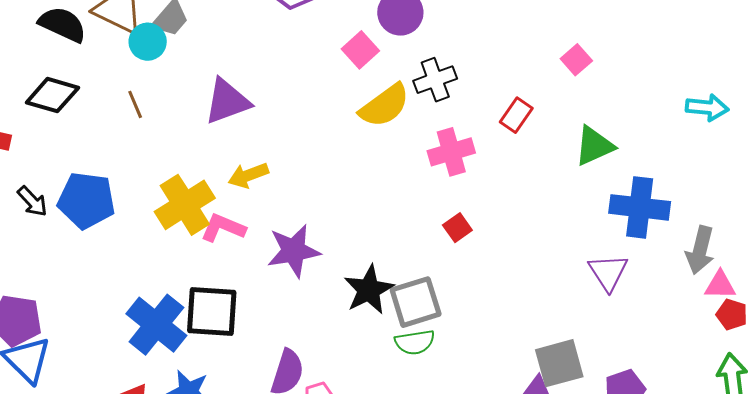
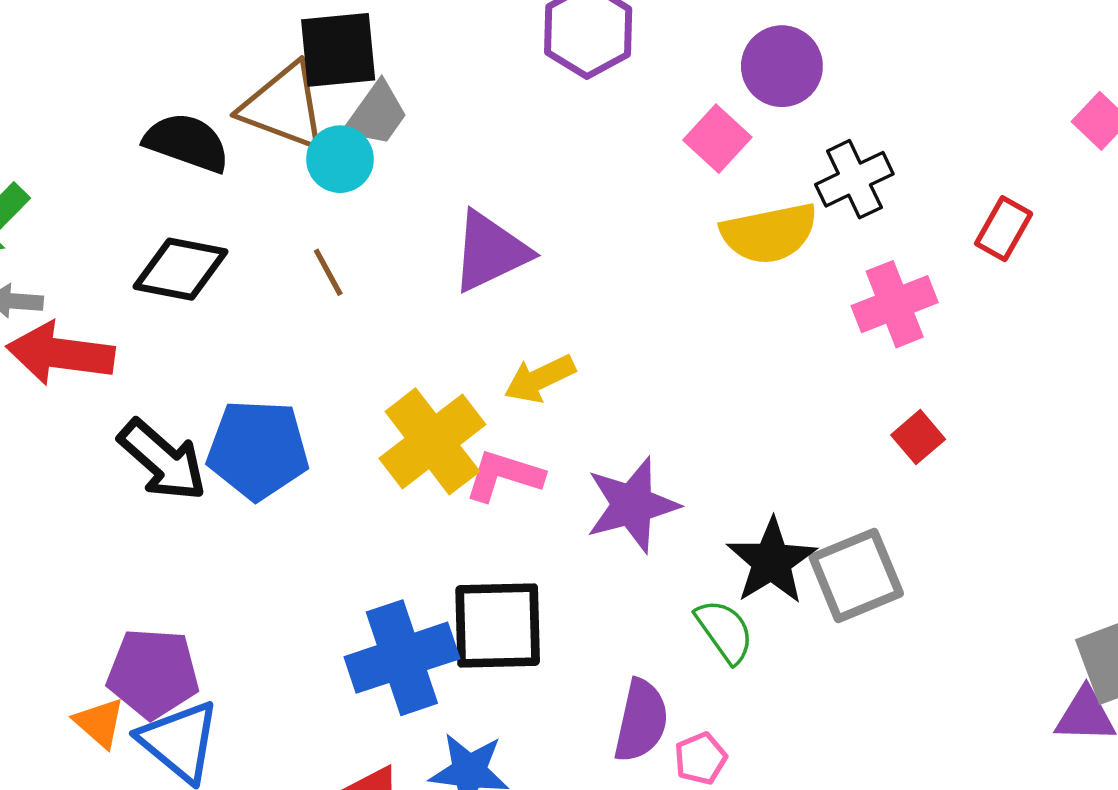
yellow semicircle: (385, 106) -> (769, 233), turned 30
black arrow: (32, 201) -> (162, 460), size x1.6
blue cross: (156, 325) -> (402, 658), turned 38
green semicircle: (415, 342) -> (725, 631), moved, turned -111

